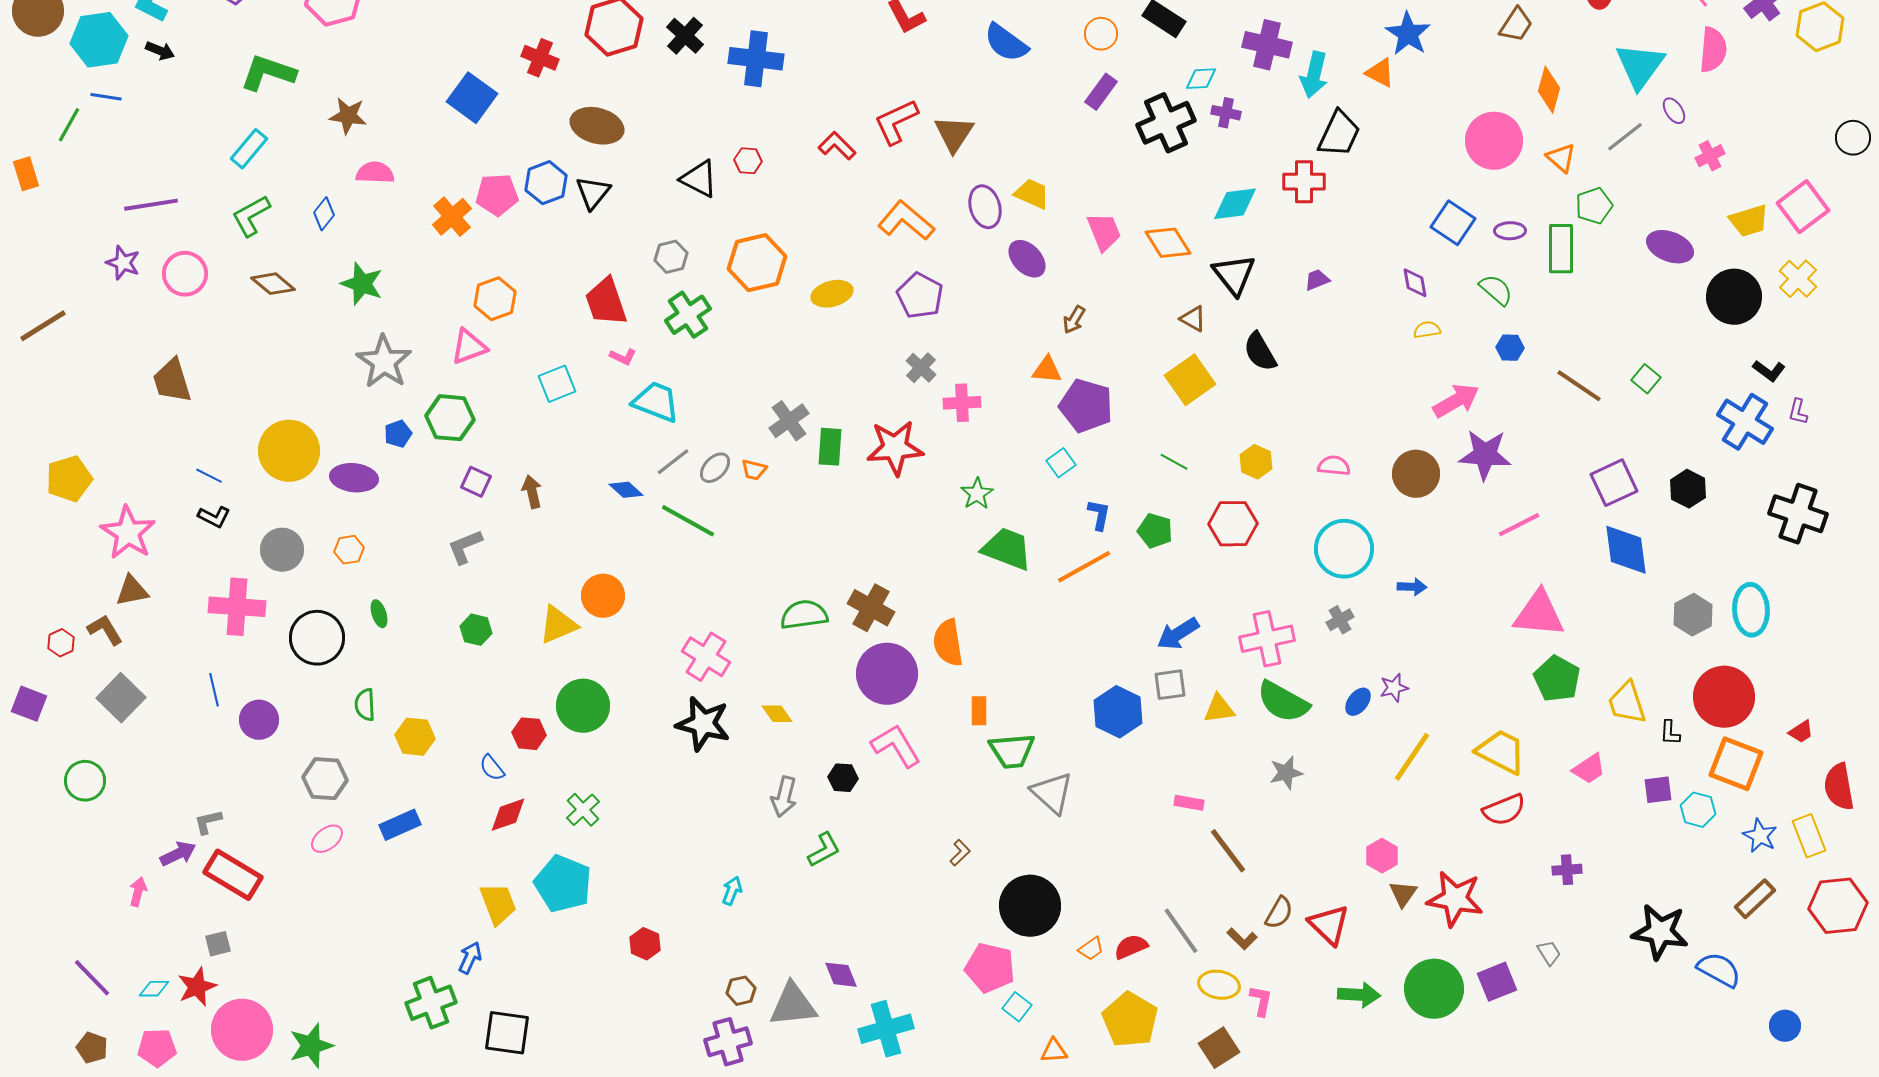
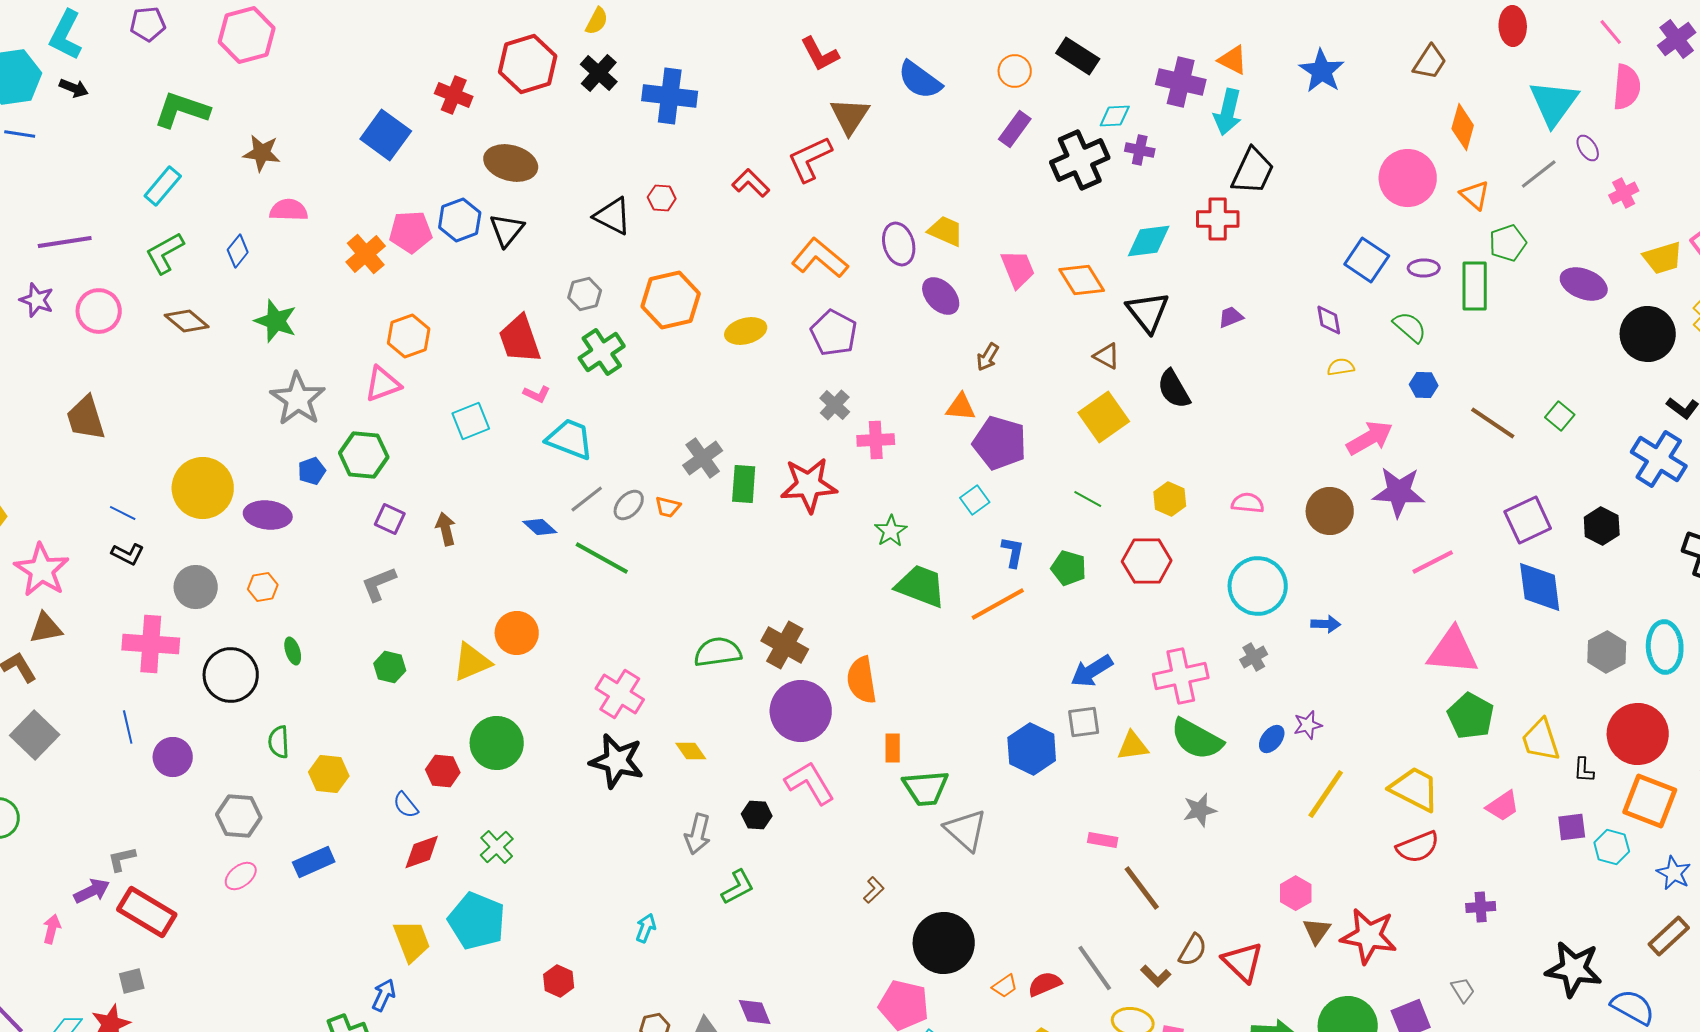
orange triangle: (1380, 73) -> (1233, 60), moved
brown triangle: (954, 134) -> (850, 116), moved

